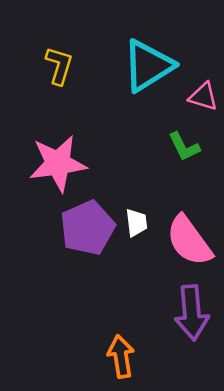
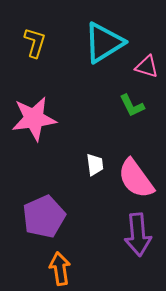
purple pentagon: (87, 228) -> (44, 217), moved
orange arrow: (121, 356) -> (60, 269), moved

